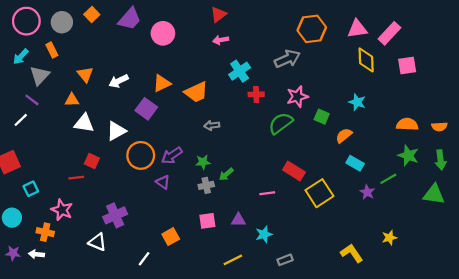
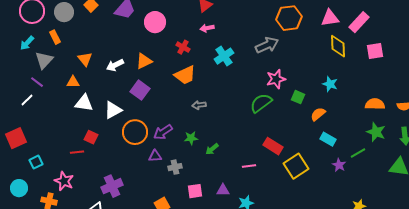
orange triangle: (162, 83) -> (144, 61), moved
red cross: (256, 94) -> (183, 47), moved, turned 32
purple triangle: (163, 182) -> (155, 156), turned -40
gray cross: (206, 185) -> (175, 167), moved

